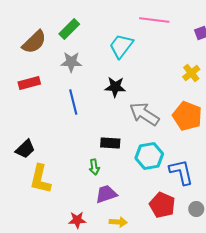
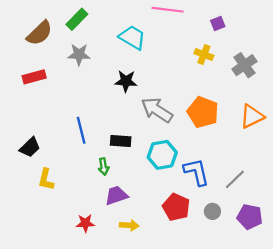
cyan trapezoid: (121, 46) -> (132, 37), turned 84
yellow cross: (191, 73) -> (204, 54), moved, turned -30
blue line: (73, 102) -> (81, 130), moved
yellow L-shape: (40, 179) -> (46, 179), size x0.7

